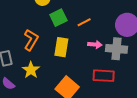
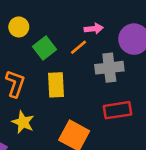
pink arrow: (95, 45) -> (94, 29), moved
gray cross: (117, 49) -> (109, 68), moved

